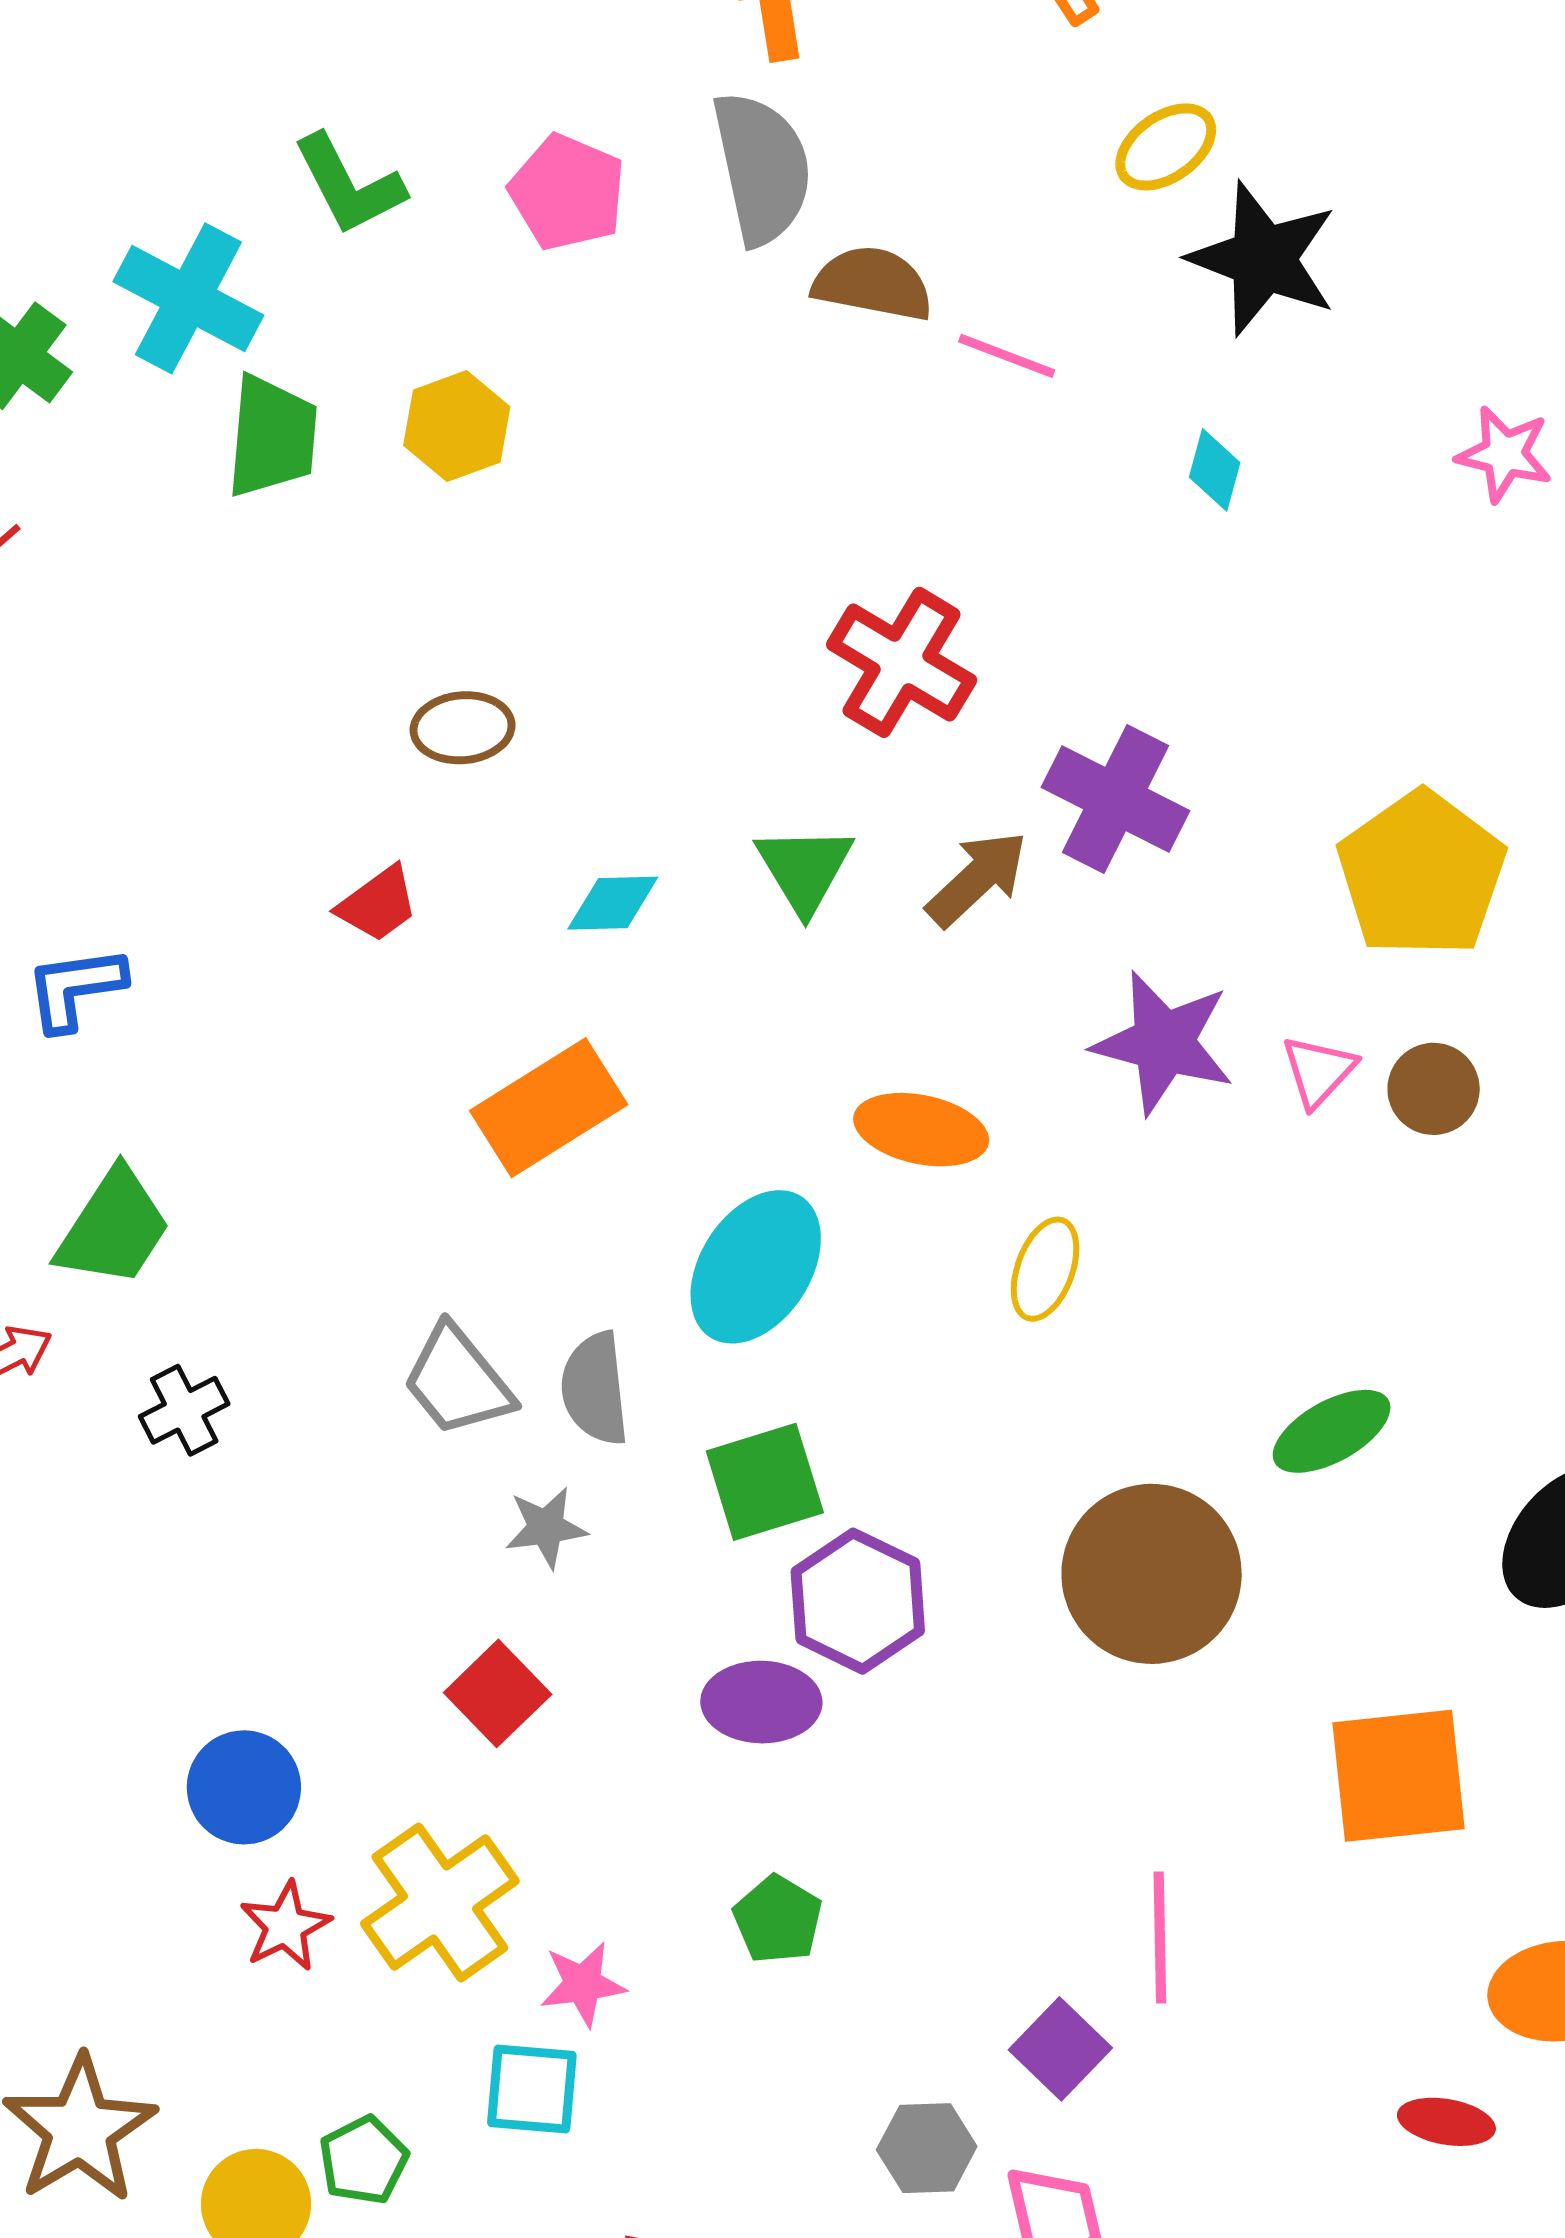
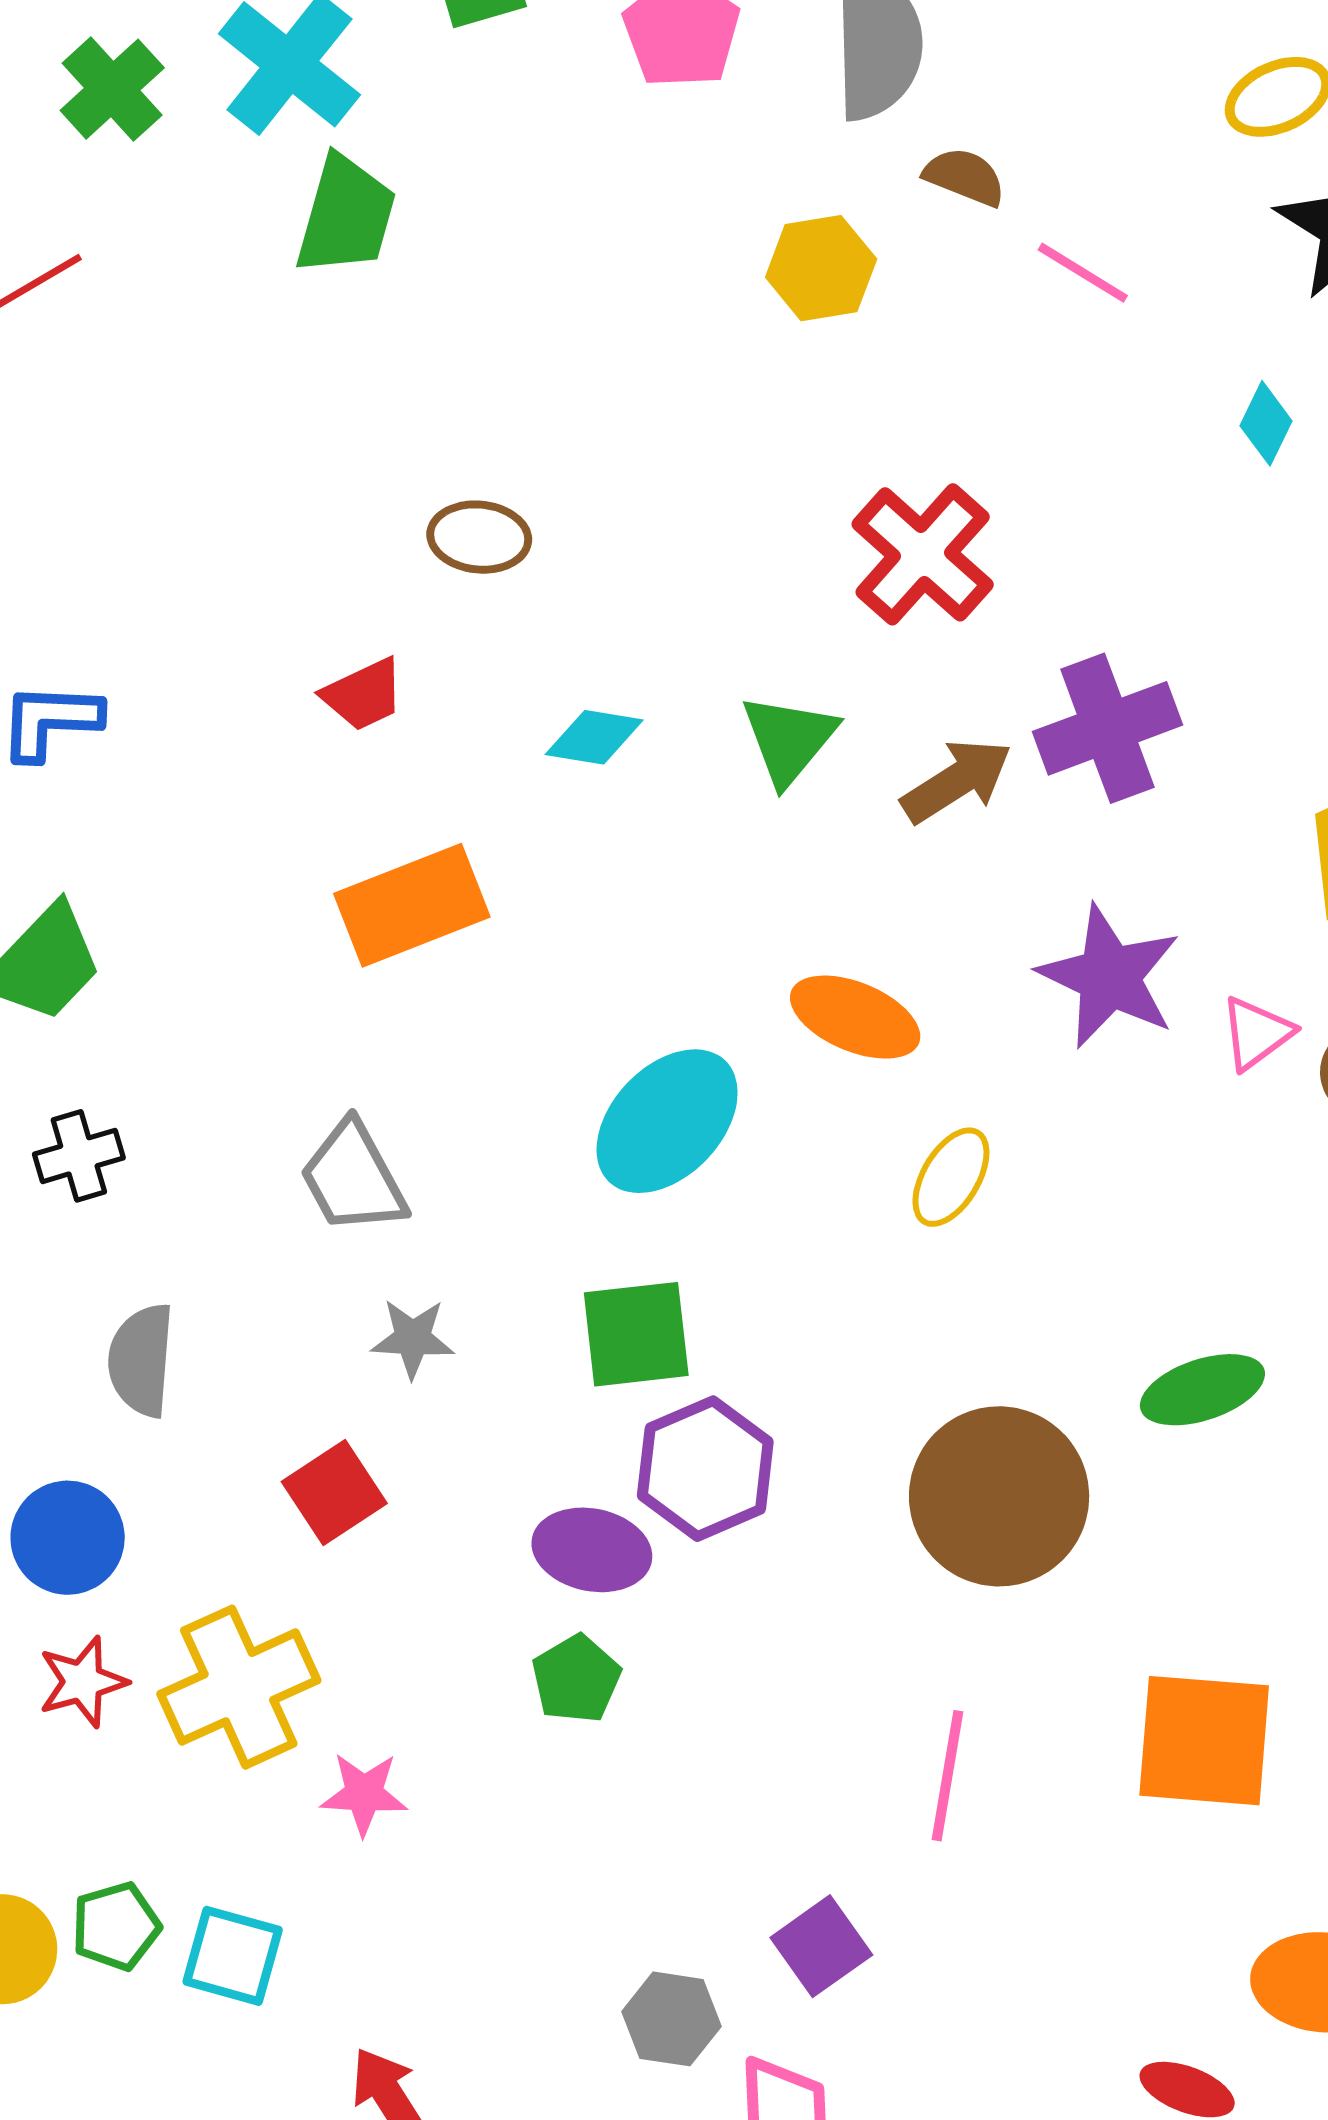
brown semicircle: (873, 284) -> (965, 177), size x0.7
yellow hexagon: (457, 426) -> (821, 268), moved
purple cross: (1116, 799) -> (1108, 728), turned 32
orange rectangle: (549, 1108) -> (412, 905), moved
gray semicircle: (595, 1389) -> (141, 1360), moved
green pentagon: (778, 1919) -> (576, 1679), moved
pink line: (1160, 1938) -> (948, 1776), moved
cyan square: (532, 2089) -> (233, 1956), moved

